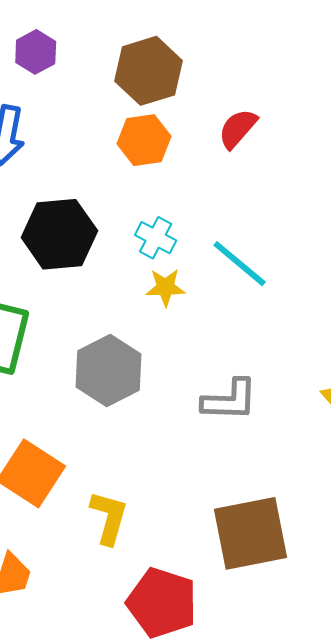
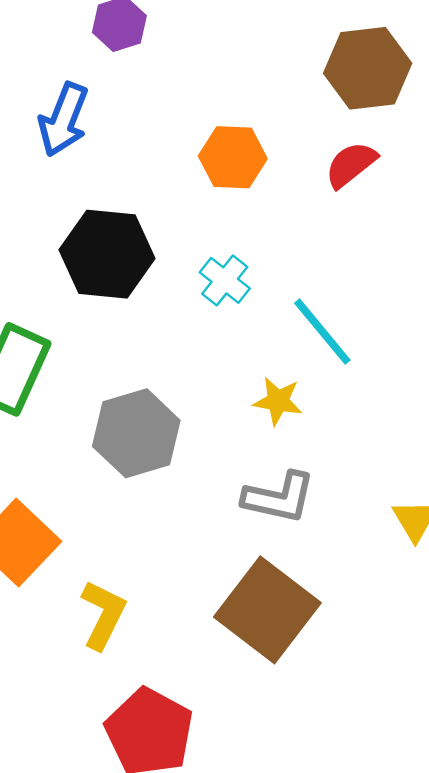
brown hexagon: (148, 71) -> (368, 68), moved
yellow star: (165, 287) -> (278, 401), moved
brown square: (251, 533) -> (267, 610), moved, turned 38

